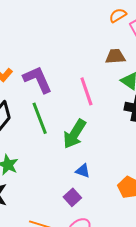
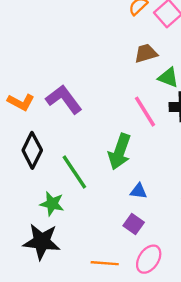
pink line: (86, 91) -> (145, 112), moved
green line: (40, 118) -> (74, 172), moved

